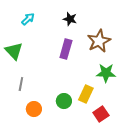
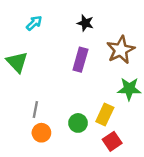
gray line: (21, 84) -> (35, 110), moved
red square: (101, 114) -> (112, 141), moved

